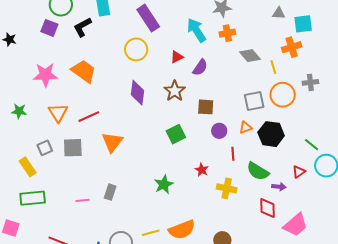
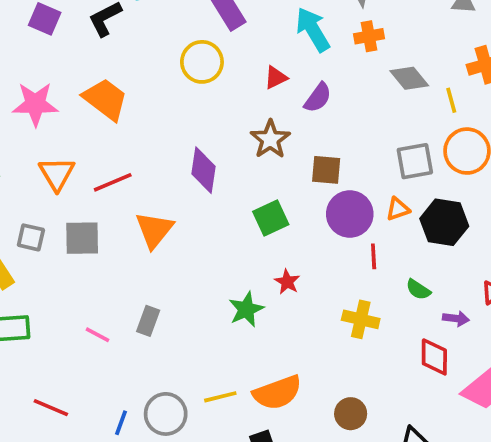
purple diamond: (137, 93) -> (203, 170), moved
purple circle: (219, 131) -> (350, 214), size x1.6
gray square: (45, 148) -> (31, 237), turned 35
red star: (202, 170) -> (287, 282), moved
green semicircle: (258, 171) -> (418, 290), size x0.6
pink line: (83, 200) -> (98, 335), turned 32

